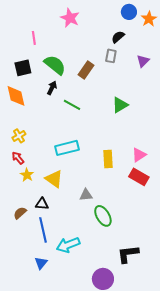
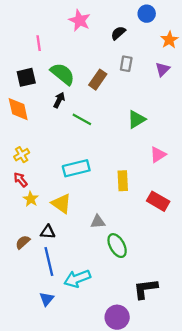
orange star: (149, 19) -> (169, 40), moved
black semicircle: (118, 37) -> (118, 33), moved
pink triangle: (139, 155) -> (158, 155), moved

